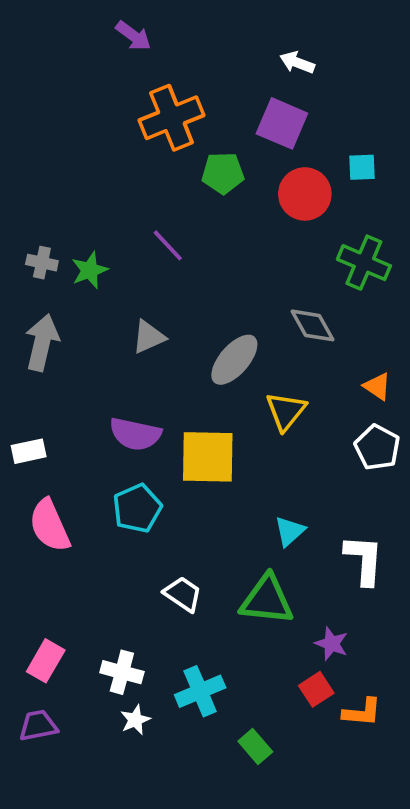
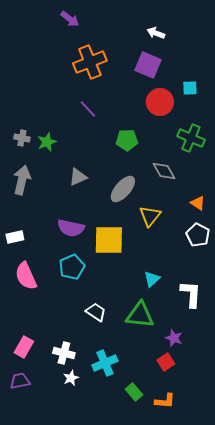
green pentagon: (223, 173) -> (127, 140), moved
purple line: (168, 245) -> (88, 109), moved
orange L-shape: (362, 712) -> (165, 401), moved

